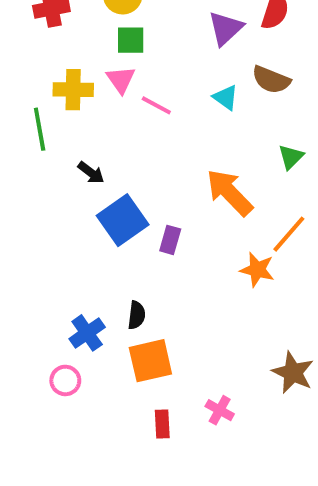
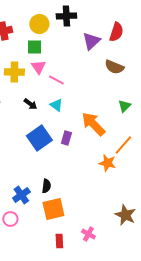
green square: (131, 40) -> (34, 47), moved
cyan triangle: (226, 97) -> (56, 105), moved
black arrow: (91, 173) -> (30, 104), moved
purple rectangle: (170, 240) -> (66, 138), moved

